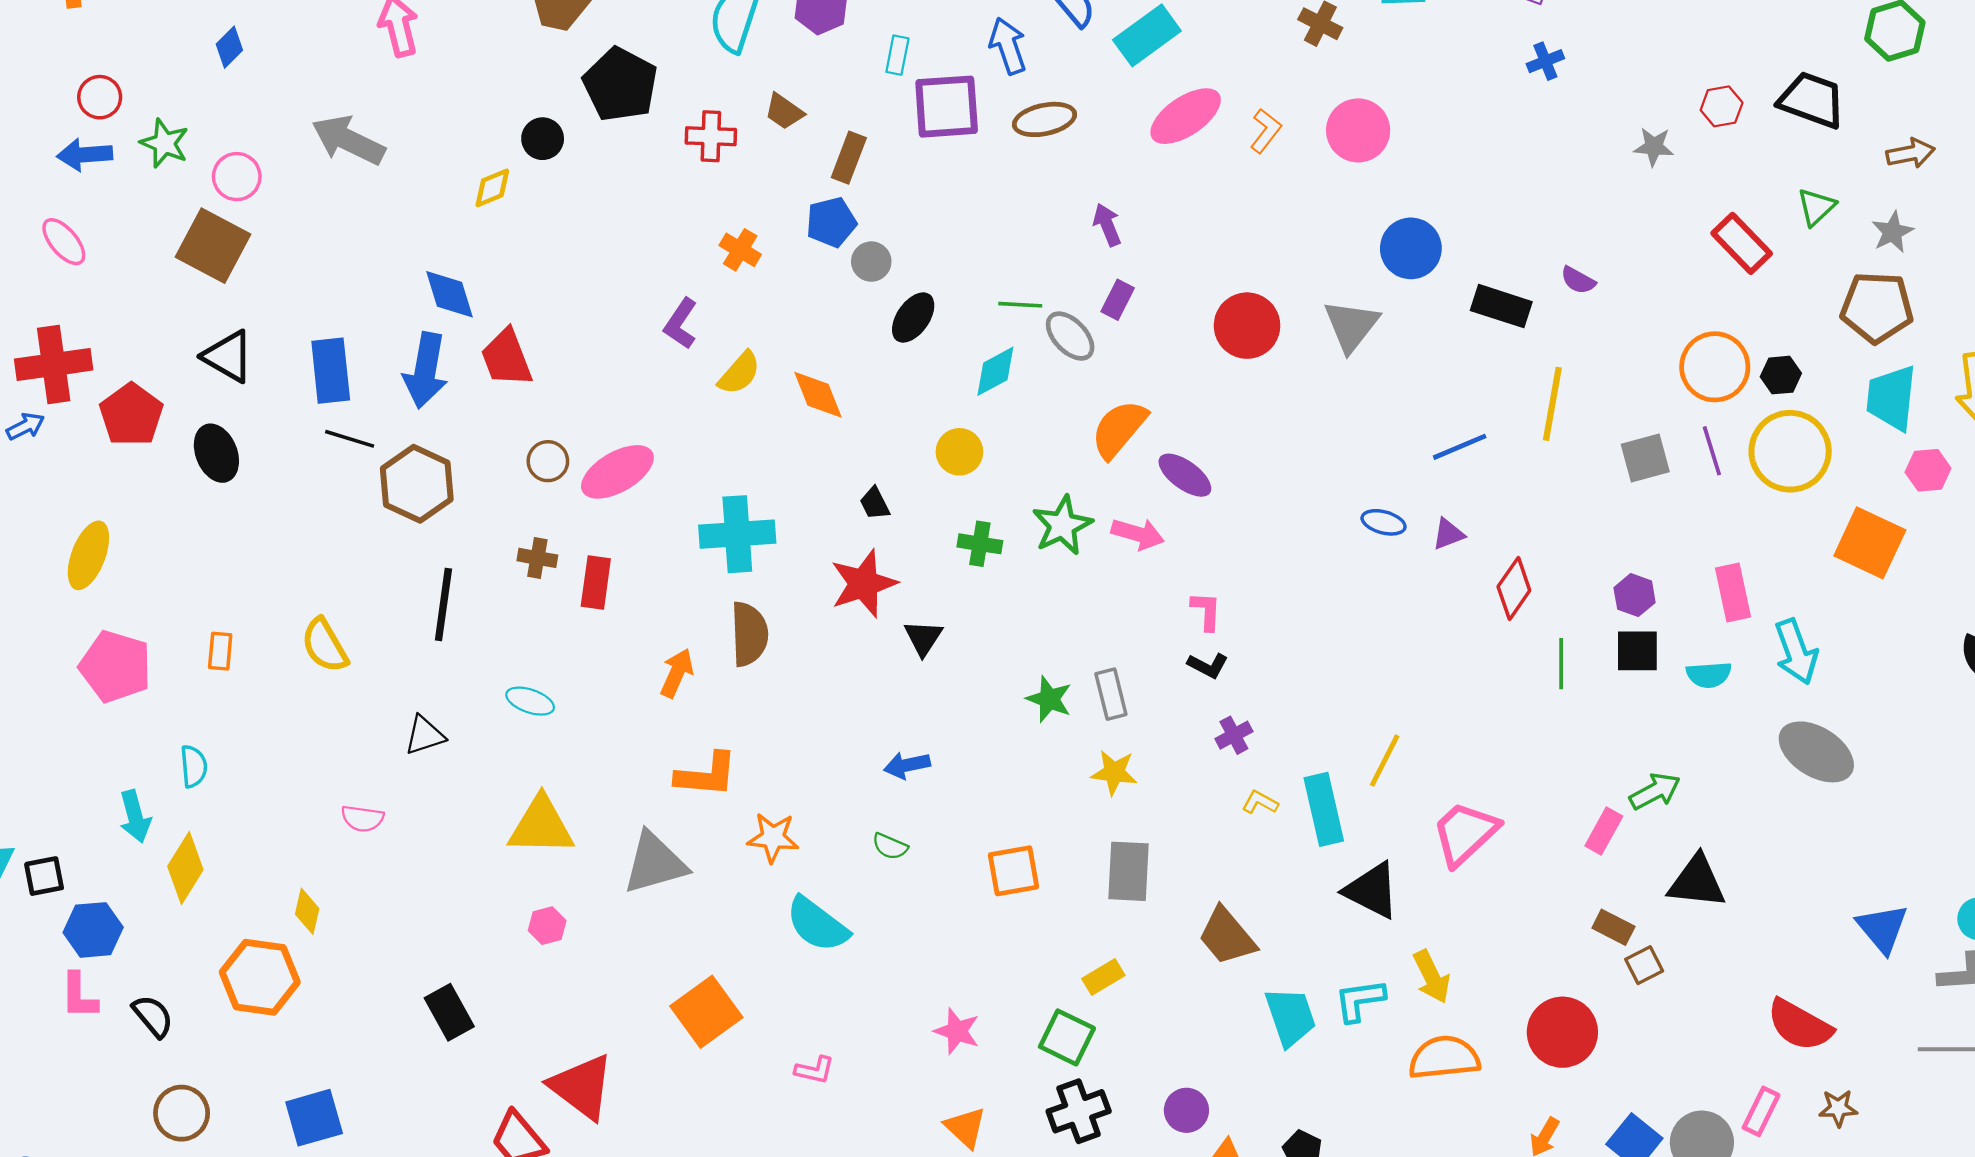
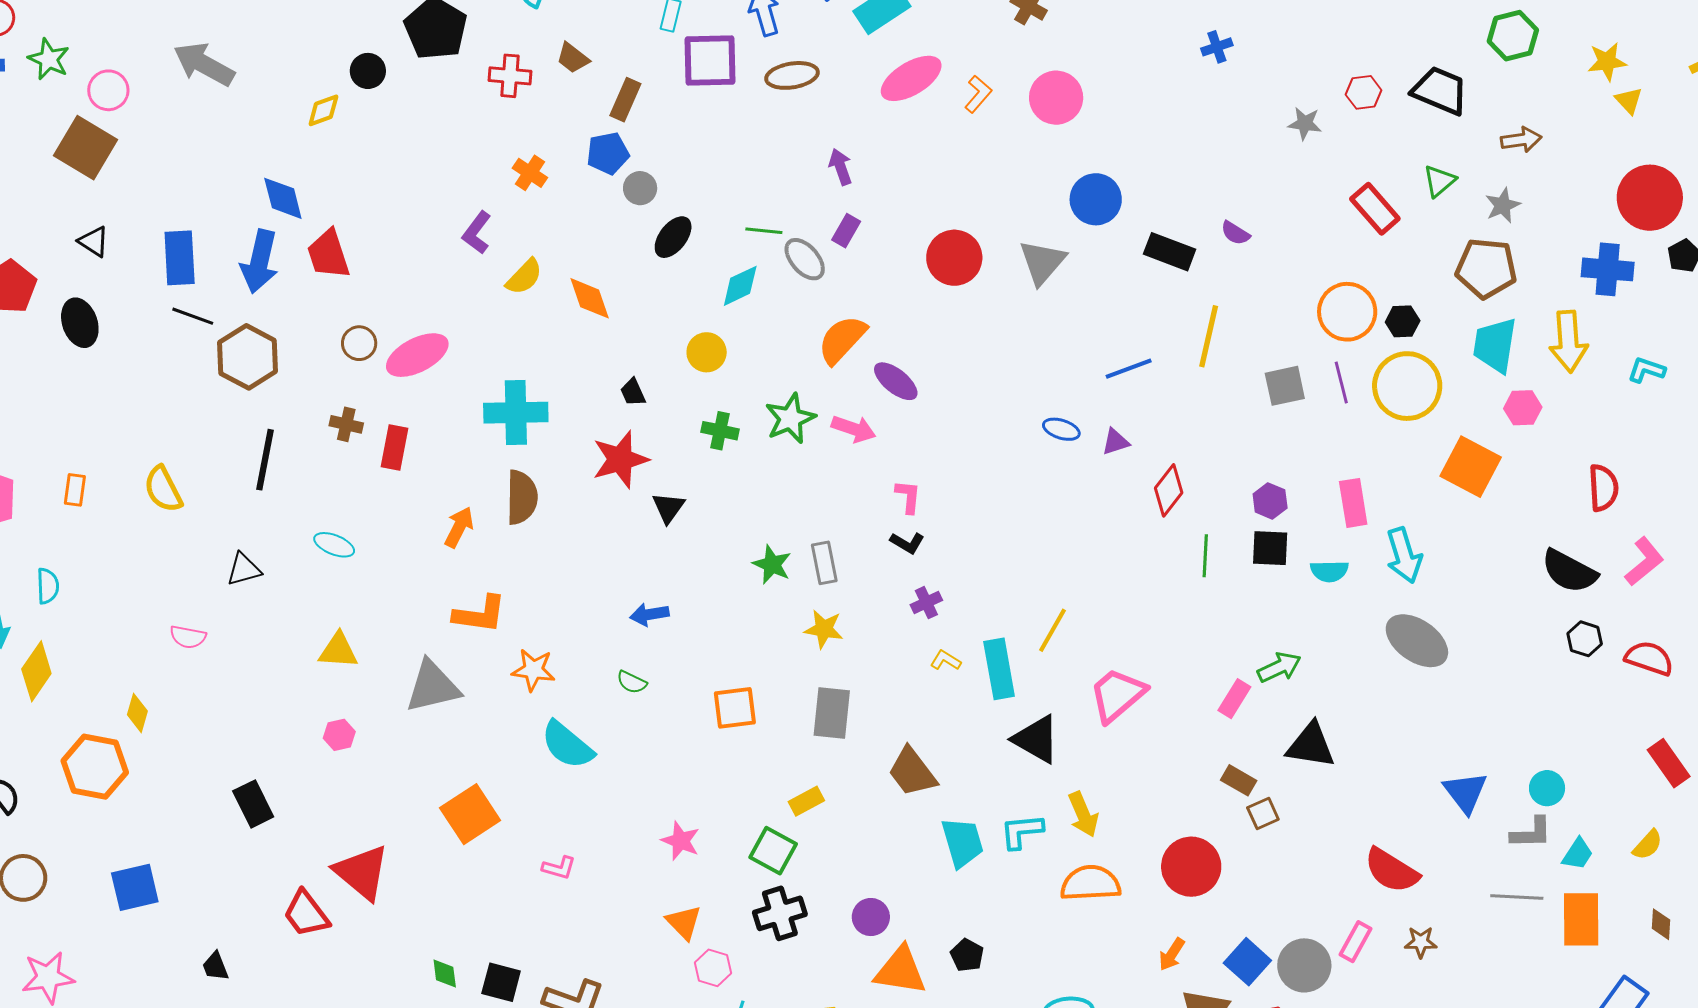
black triangle: (228, 356) -> (94, 242), size x0.7
yellow triangle: (541, 826) -> (338, 651), size x0.7

